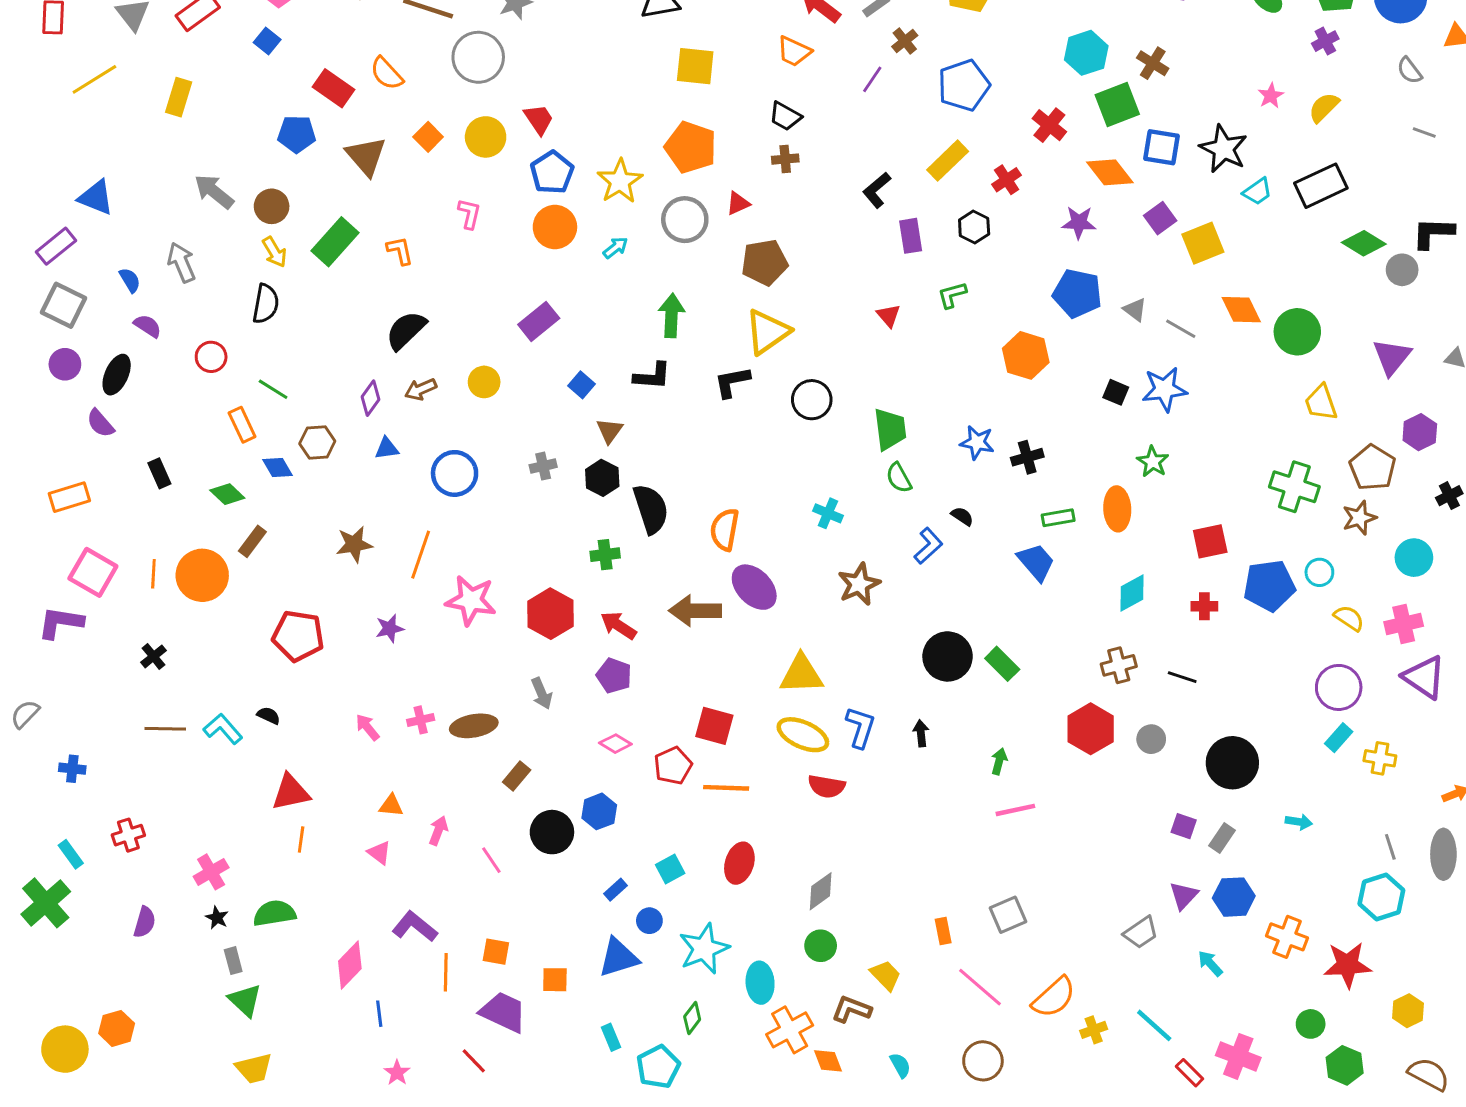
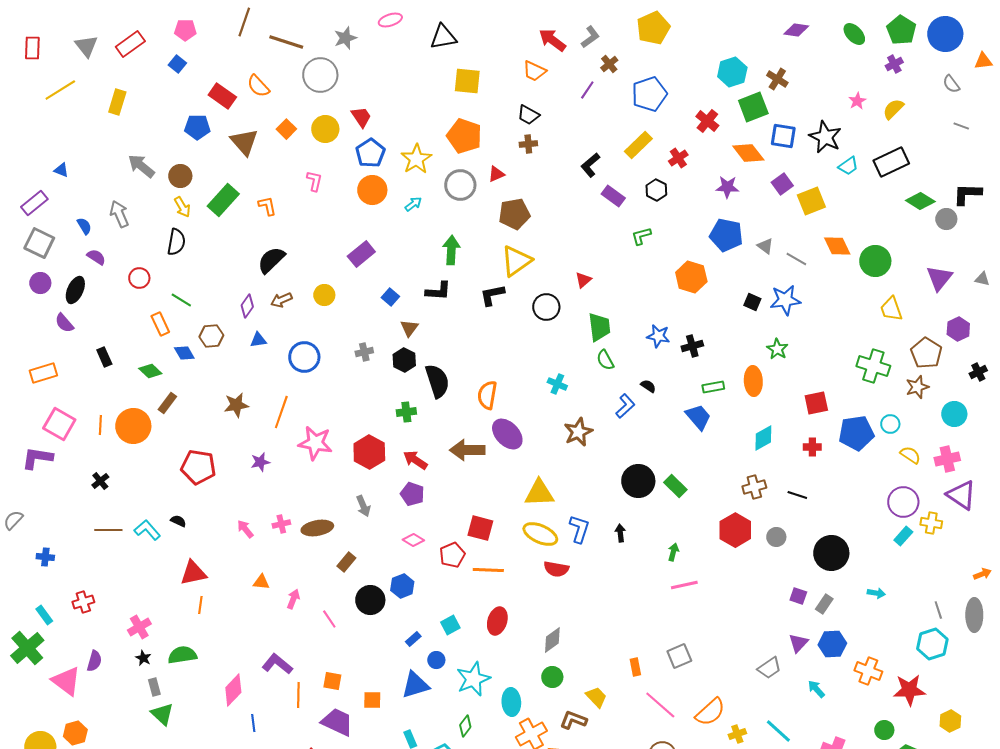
blue triangle: (96, 197) -> (61, 170), size x0.6
purple rectangle: (911, 236) -> (613, 196), turned -45
red triangle: (888, 316) -> (583, 280), moved, turned 30
yellow cross: (1380, 758) -> (931, 523), moved
pink triangle: (379, 853) -> (66, 681), moved, size x1.8

